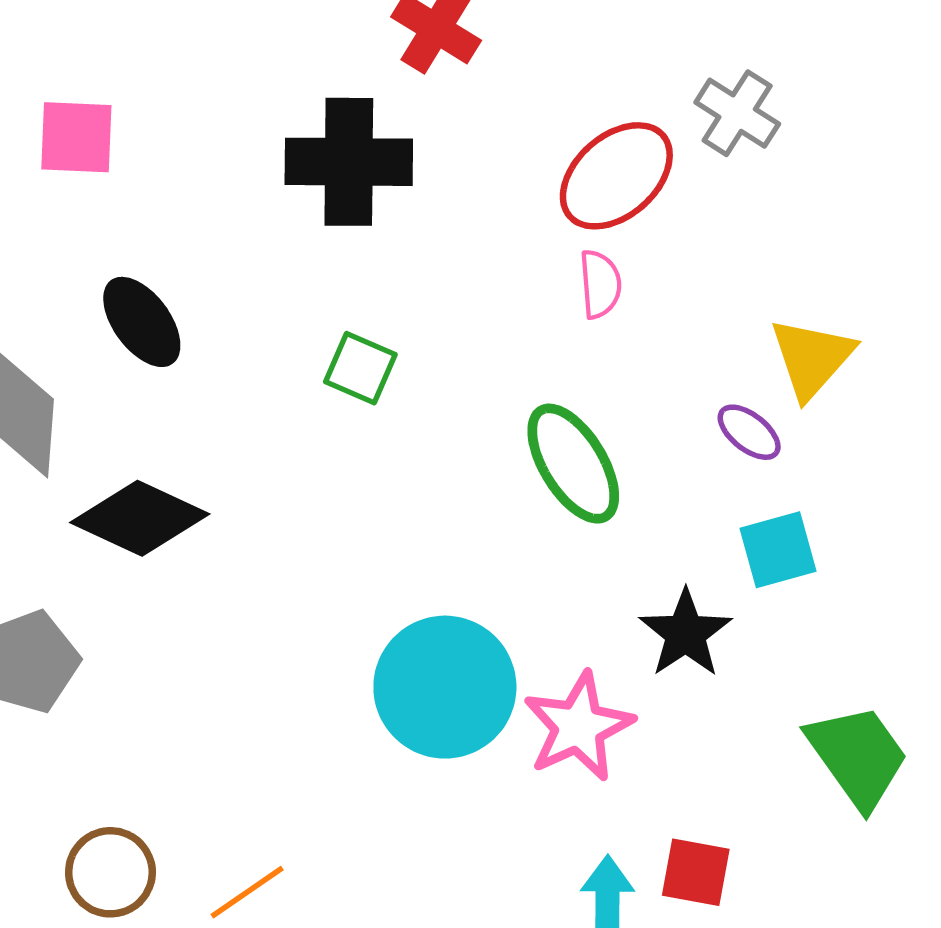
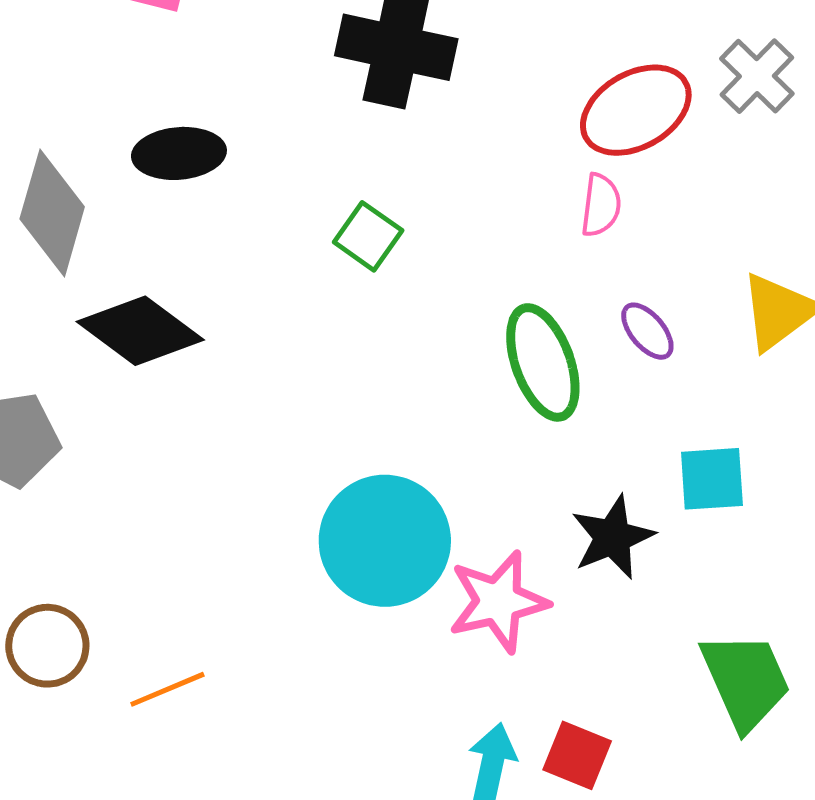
black ellipse: (142, 322) -> (179, 153), turned -70
purple ellipse: (749, 432) -> (647, 331), moved

